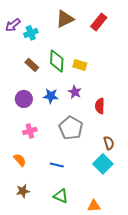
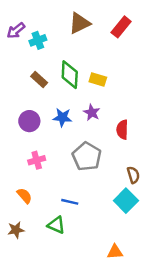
brown star: (23, 191) -> (16, 230), moved
green triangle: (61, 196) -> (56, 225), moved

